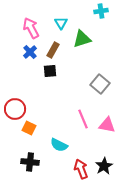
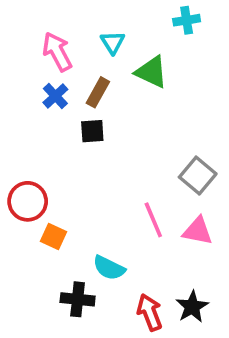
green triangle: (82, 39) -> (151, 72), turned 42
gray square: (100, 84) -> (198, 175), moved
black cross: (30, 162) -> (78, 299), moved

